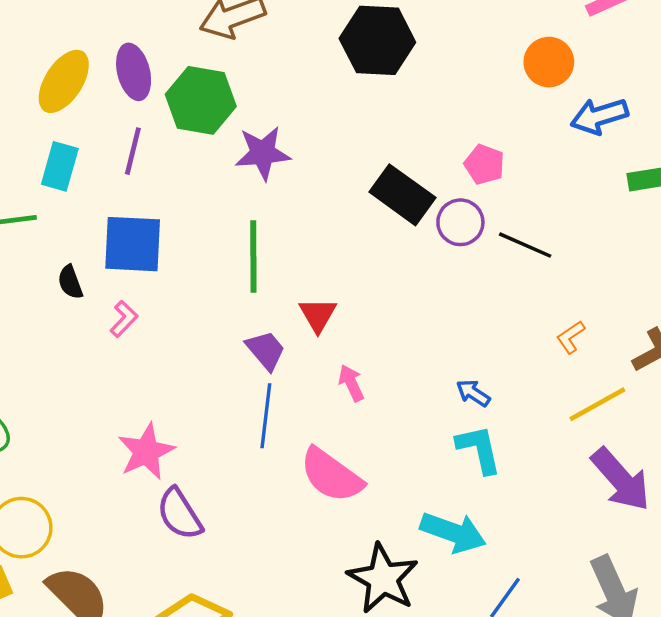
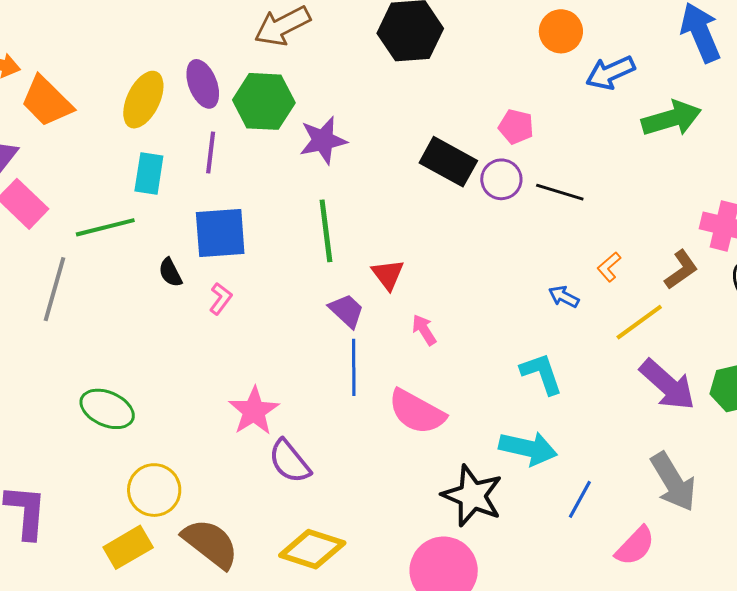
blue arrow: (473, 393) -> (564, 297), moved

